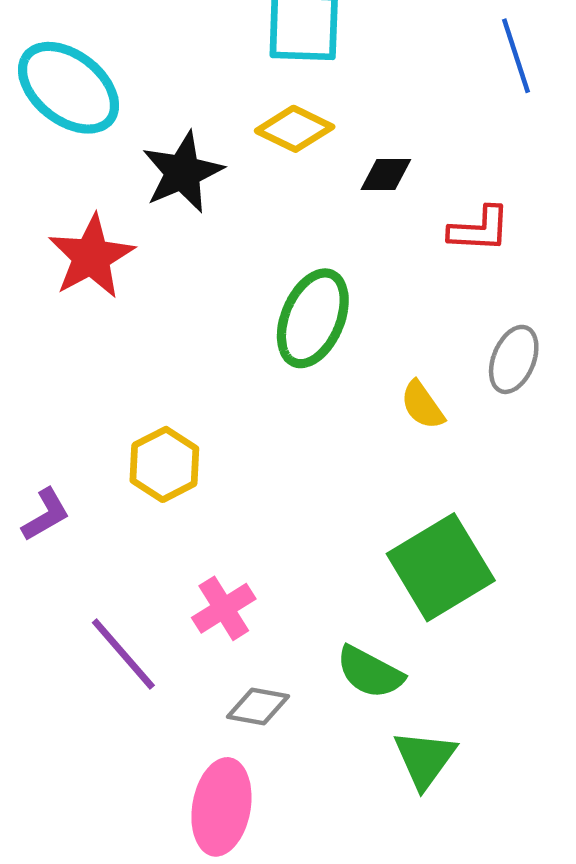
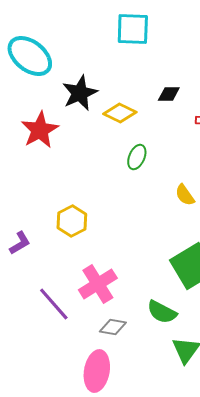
yellow diamond: (295, 129) -> (120, 113), moved
green ellipse: (313, 318) -> (137, 157), size x0.6
pink cross: (224, 608) -> (98, 284), size x1.4

